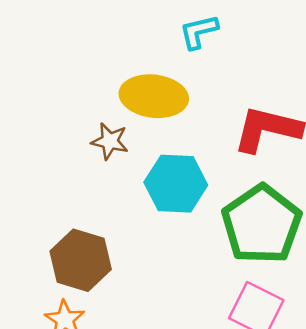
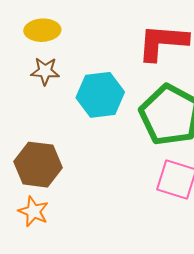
yellow ellipse: (154, 96) -> (42, 30), moved, size x0.7

